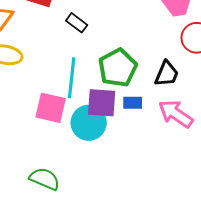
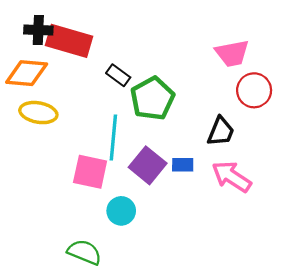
green pentagon: (118, 68) -> (152, 99), moved
purple square: (102, 103) -> (148, 165), turned 36
cyan circle: (89, 123) -> (121, 211), moved, size x0.7

